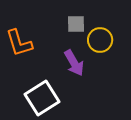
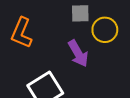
orange L-shape: (19, 43) -> (22, 33), turned 40

